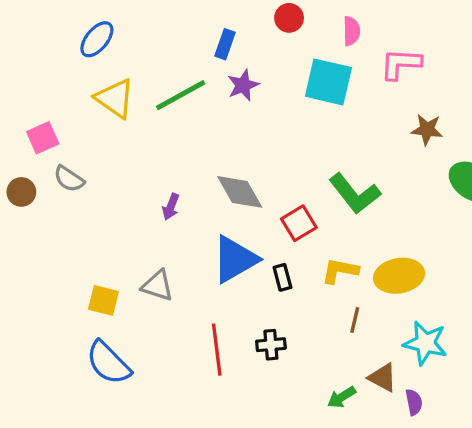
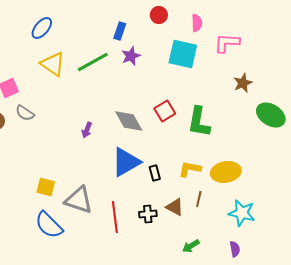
brown star: (427, 130) -> (243, 83), turned -30
green L-shape: (355, 194) -> (199, 122), turned 48
red square: (299, 223) -> (165, 111), moved
gray triangle: (158, 286) -> (79, 200), moved, size x1.4
brown triangle: (383, 378) -> (175, 207), moved

